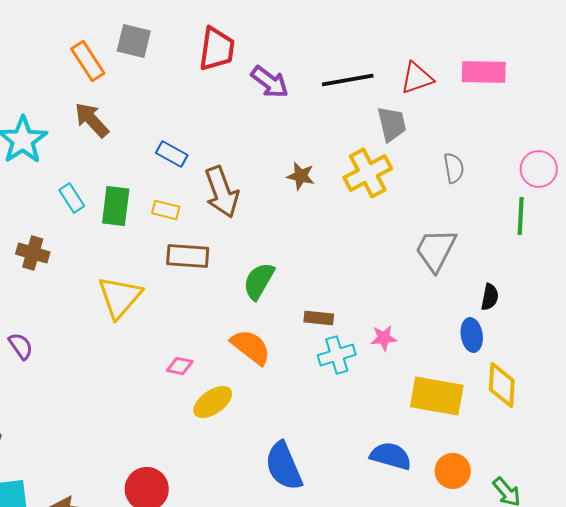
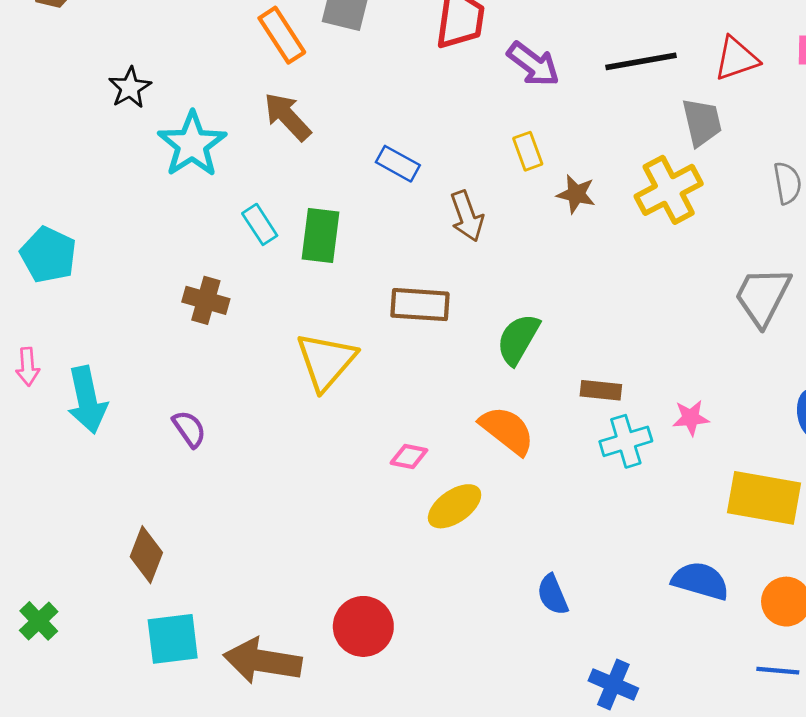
brown arrow: (222, 192) -> (467, 216), size x0.7
yellow rectangle: (166, 210) -> (528, 151), moved, turned 56
blue semicircle: (284, 466) -> (553, 595), size x0.6

